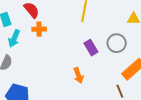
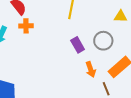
orange arrow: (78, 75) -> (91, 69), moved

